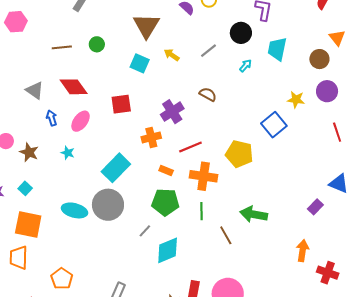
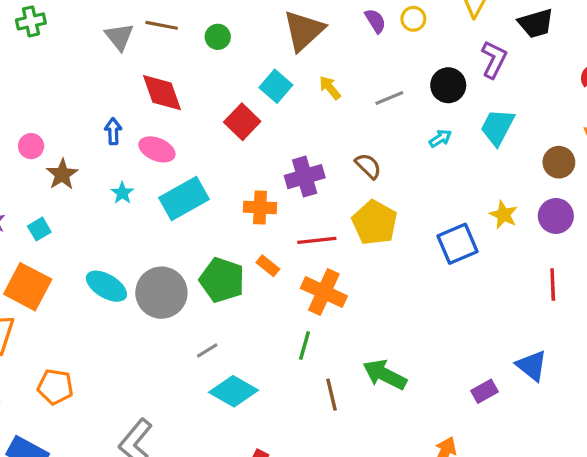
gray triangle: (35, 90) -> (119, 37), moved
red square: (121, 104) -> (242, 122), moved, turned 35
pink ellipse: (81, 121) -> (157, 149), turned 60
yellow pentagon: (239, 154) -> (375, 223), moved
cyan rectangle: (116, 168) -> (184, 199), moved
green pentagon: (165, 202) -> (222, 280), moved
cyan diamond: (168, 250) -> (233, 391), turned 36
orange pentagon: (62, 279) -> (55, 387), turned 30

